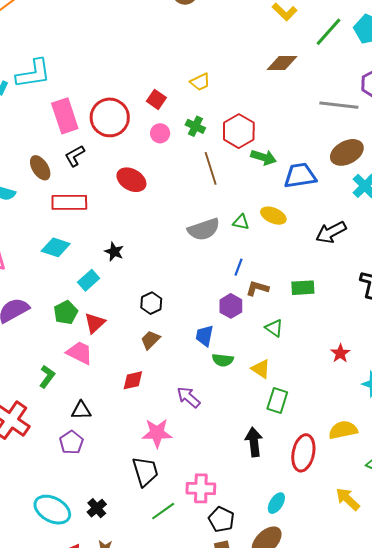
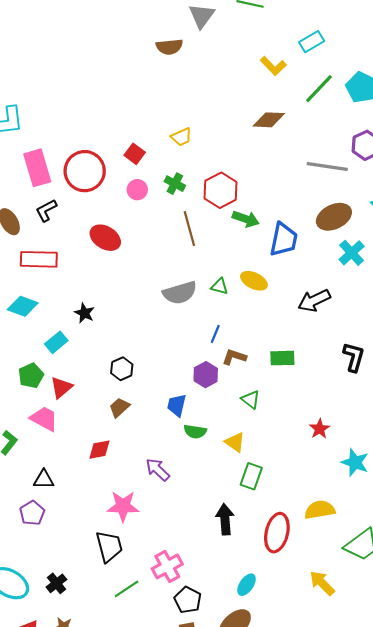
blue trapezoid: (300, 176) -> (284, 239), turned 108
pink cross: (201, 488) -> (167, 566), turned -32

